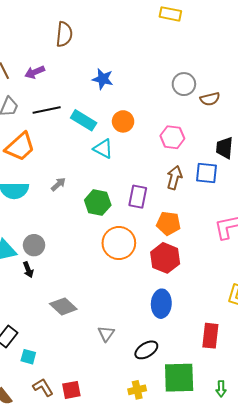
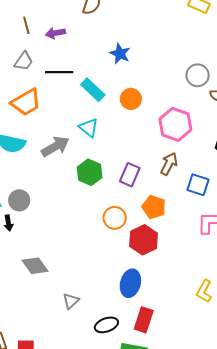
pink hexagon: (172, 137) -> (175, 124), size x1.4
cyan triangle: (103, 149) -> (89, 128), moved
blue square: (206, 173) -> (198, 185), moved
gray arrow: (58, 184) -> (55, 146), size x1.8
orange circle: (119, 243) -> (115, 218), moved, size x0.7
red rectangle: (210, 336) -> (144, 320), moved

